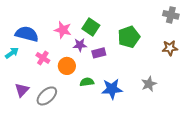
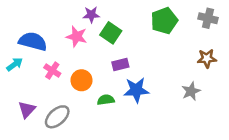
green pentagon: (129, 37) -> (164, 21), moved
purple star: (80, 45) -> (91, 15), moved
gray star: (149, 84) -> (191, 91), moved
blue star: (112, 89) -> (136, 90), moved

